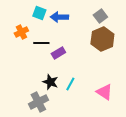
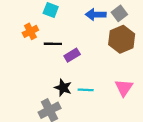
blue arrow: (59, 17) -> (96, 15), moved
cyan line: (70, 84) -> (86, 90), turned 64
pink triangle: (104, 92) -> (124, 88), moved, turned 30

